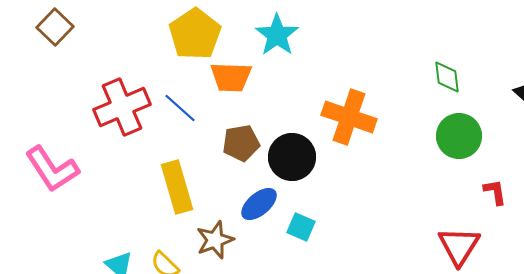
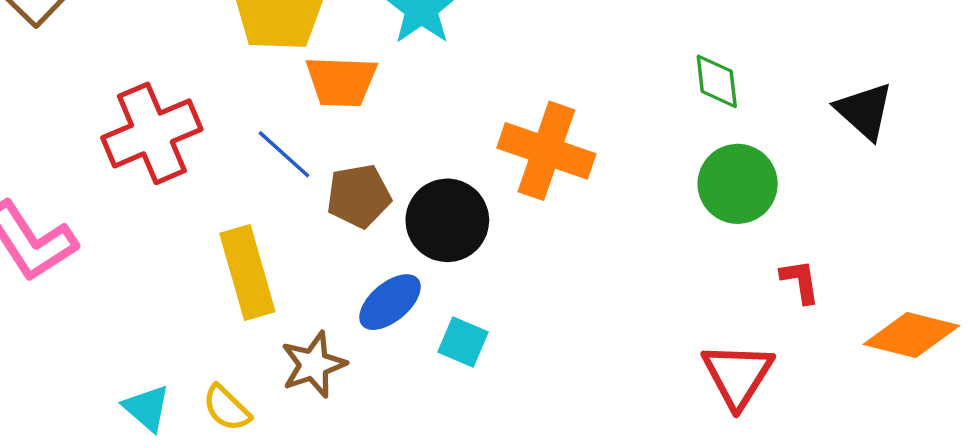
blue line: (180, 108) -> (284, 154), moved

